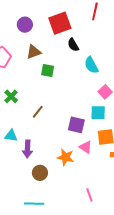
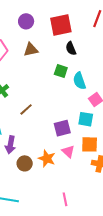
cyan semicircle: (91, 65) -> (79, 81), moved
green square: (48, 71) -> (61, 71), moved
purple square: (76, 125) -> (62, 128), turned -36
brown circle: (40, 173) -> (25, 163), moved

